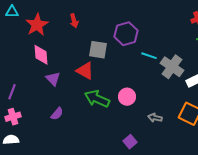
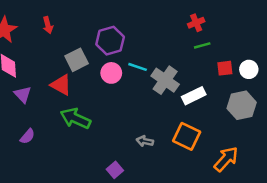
gray square: (98, 50) -> (77, 60), turned -36
pink circle: (127, 97) -> (111, 73), moved

